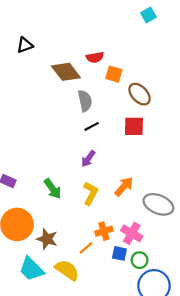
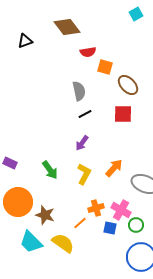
brown diamond: (66, 72) -> (67, 27), moved
green circle: (140, 260) -> (136, 225), moved

